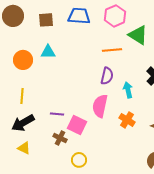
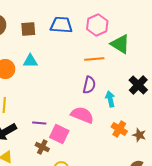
pink semicircle: (100, 106) -> (82, 115), turned 100
orange cross: (127, 120) -> (119, 129), moved

